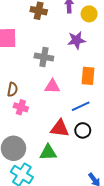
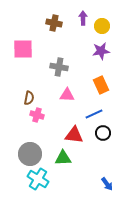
purple star: (76, 40) -> (101, 51), moved
orange rectangle: (88, 76) -> (101, 85), turned -30
black circle: (83, 130) -> (103, 133), moved

